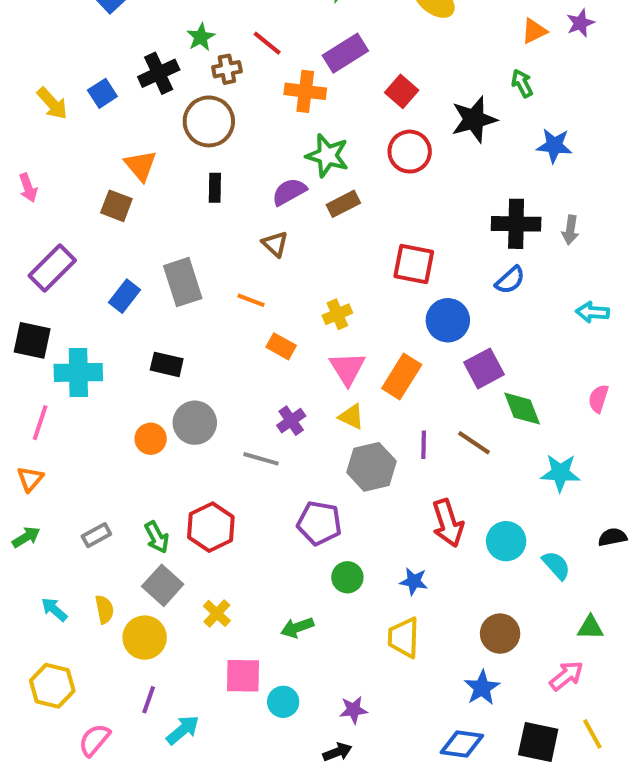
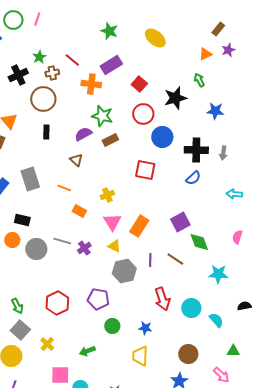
blue circle: (448, 320) -> (162, 137), moved
orange circle: (151, 439) -> (12, 240), moved
gray line: (261, 459) -> (62, 241), moved
red hexagon: (211, 527) -> (57, 303), moved
pink arrow: (566, 676) -> (221, 375), turned 84

